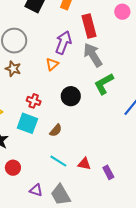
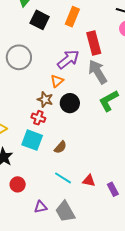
purple arrow: (63, 43) -> (68, 59), turned 30
brown star: (13, 69) -> (45, 100), moved
black circle: (71, 96) -> (70, 103), moved
purple triangle: (36, 190) -> (41, 207), turned -32

